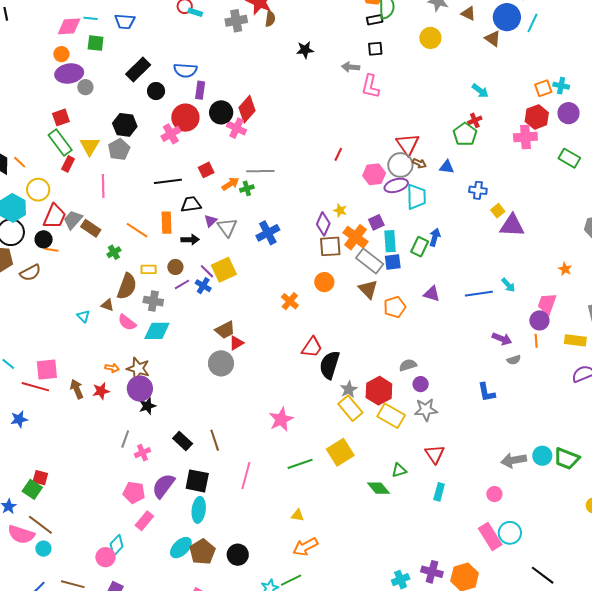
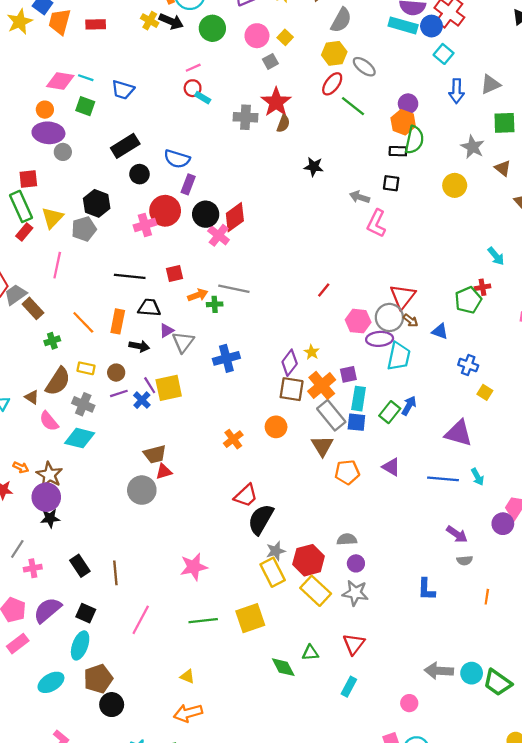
yellow square: (498, 211) -> (485, 392), turned -32
purple triangle: (512, 225) -> (459, 433), moved
orange line: (536, 341) -> (487, 597), moved
black square: (197, 481) -> (86, 613), size x0.7
brown pentagon: (202, 552) -> (98, 679), moved

